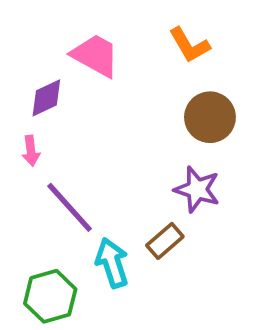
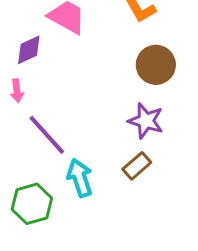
brown rectangle: (165, 241) -> (137, 166), moved

